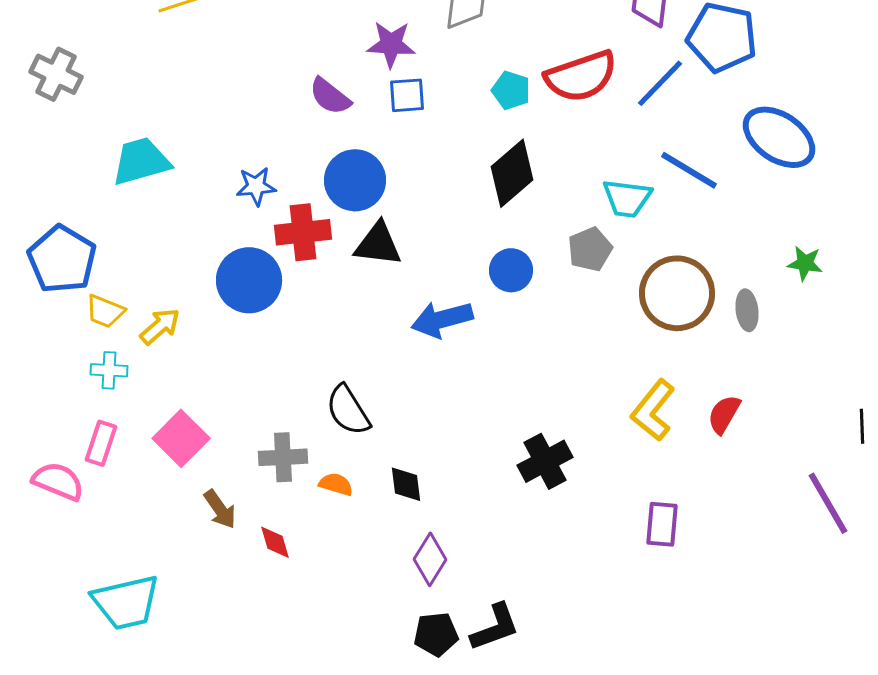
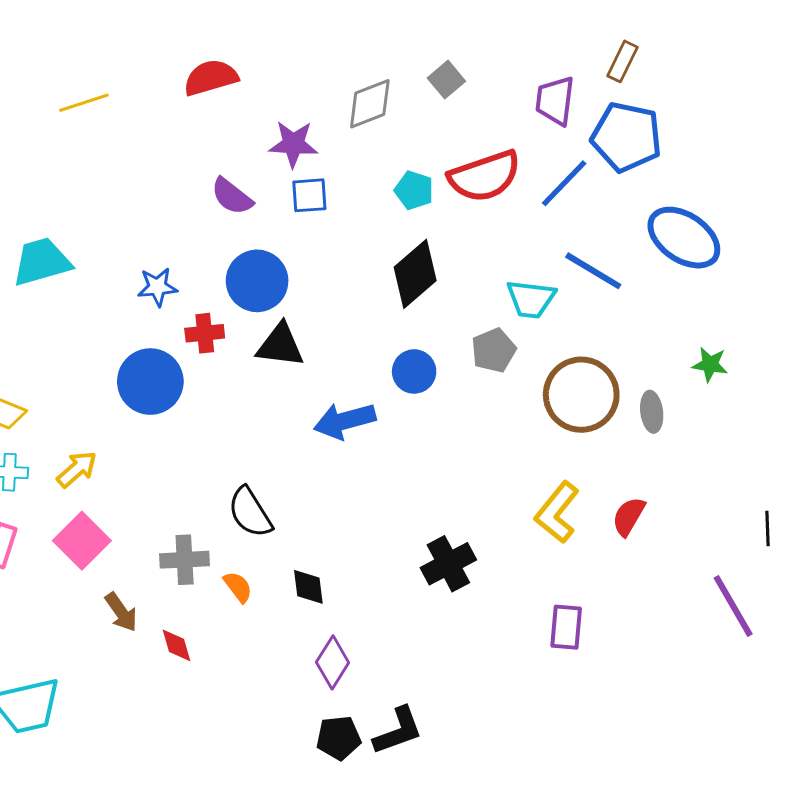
red cross: (303, 232) -> (205, 333), size x0.7
yellow arrow: (160, 326) -> (77, 469), moved
orange semicircle: (336, 484) -> (238, 587), turned 36

